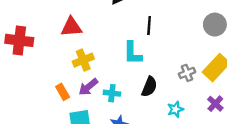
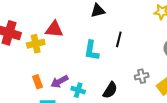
cyan L-shape: (133, 53) -> (91, 51), moved
yellow cross: (83, 60) -> (36, 44), moved
gray cross: (187, 73) -> (142, 76), moved

